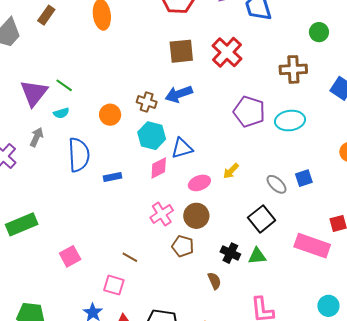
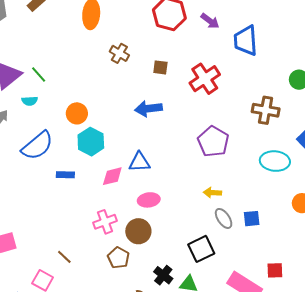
brown square: (181, 51) -> (160, 67), size x0.6
brown cross: (147, 102) -> (119, 53), moved
cyan ellipse: (290, 121) -> (275, 161), moved
cyan hexagon: (152, 136) -> (91, 142), moved
blue semicircle: (79, 155) -> (37, 146), turned 40
yellow arrow: (231, 171) -> (212, 193), moved, turned 36

